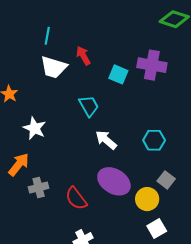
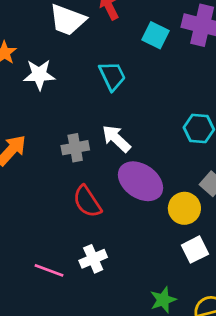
white star: (35, 128) -> (39, 75), moved, turned -30
white arrow: (106, 140) -> (116, 139), moved
gray cross: (39, 188) -> (75, 148), moved

